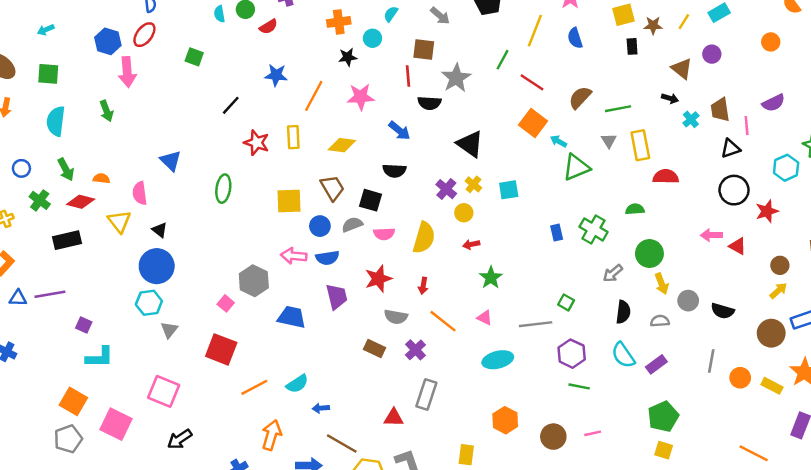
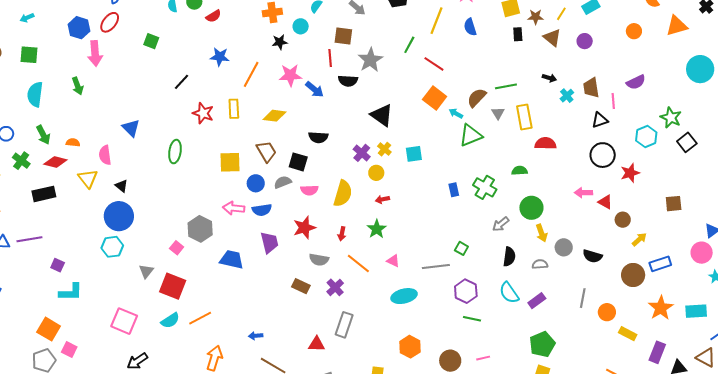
brown triangle: (682, 69) -> (552, 38), moved
brown semicircle: (580, 98) -> (477, 98), moved
blue arrow: (399, 131) -> (315, 89), moved
brown circle: (780, 265) -> (623, 220), moved
green star: (491, 278) -> (377, 229), moved
gray triangle: (169, 330) -> (146, 271), moved
cyan semicircle: (297, 384) -> (170, 320), moved
yellow rectangle: (772, 386) -> (628, 334), moved
pink square: (116, 424) -> (69, 349), moved, size x0.6

